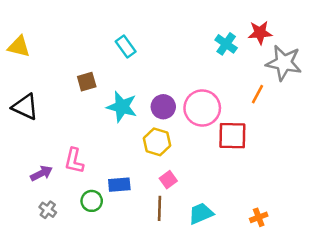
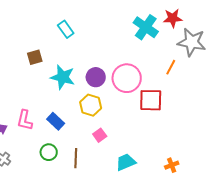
cyan cross: (226, 44) -> (146, 27), size x1.4
blue rectangle: (119, 185) -> (56, 121), moved, turned 48
green circle: (92, 201) -> (49, 152), moved
brown line: (160, 208) -> (76, 158), moved

